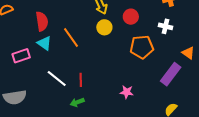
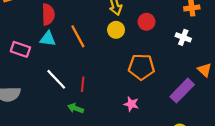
cyan triangle: (44, 43) -> (48, 39), turned -35
orange pentagon: (142, 47) -> (141, 67), moved
pink rectangle: (21, 56) -> (20, 49), turned 30
green arrow: (77, 102) -> (76, 108), turned 32

